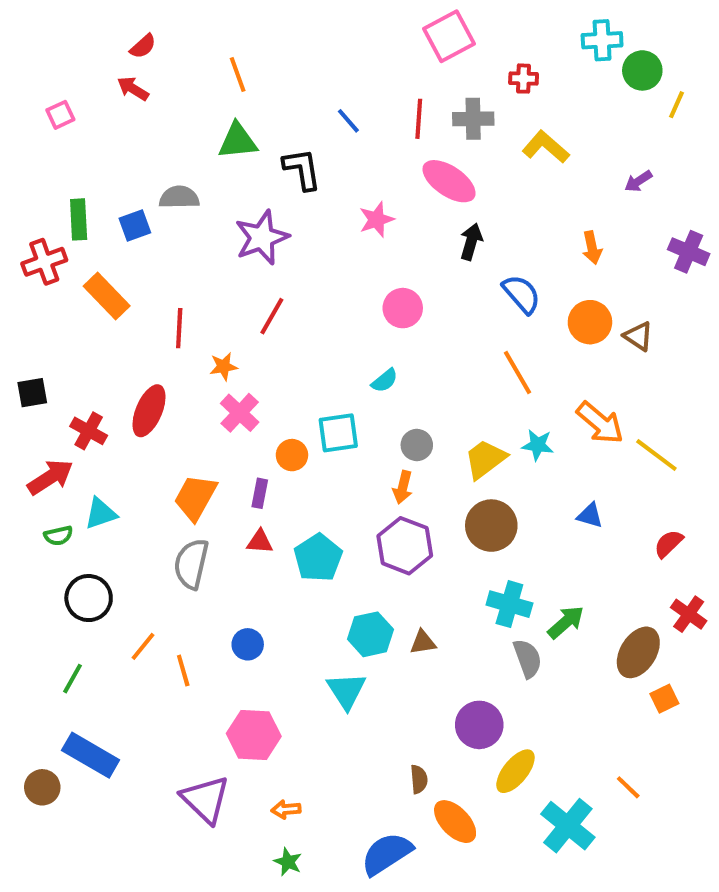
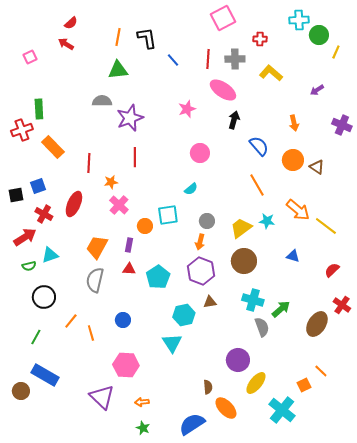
orange line: (238, 74) -> (118, 37), turned 30
black L-shape: (302, 169) -> (147, 38), moved
gray semicircle: (179, 197) -> (102, 101), moved
blue square: (135, 226) -> (38, 186), moved
red line: (272, 316) -> (135, 157), turned -30
brown triangle: (423, 642) -> (210, 302), moved
orange square: (664, 699) -> (304, 385), moved
orange line: (628, 787) -> (321, 371), moved

